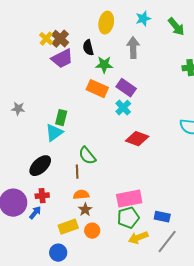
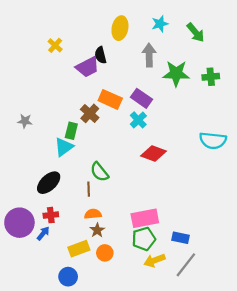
brown cross: (60, 39) -> (90, 113), moved
purple trapezoid: (62, 59) -> (88, 67), moved
green star: (104, 65) -> (176, 73), moved, size x1.4

